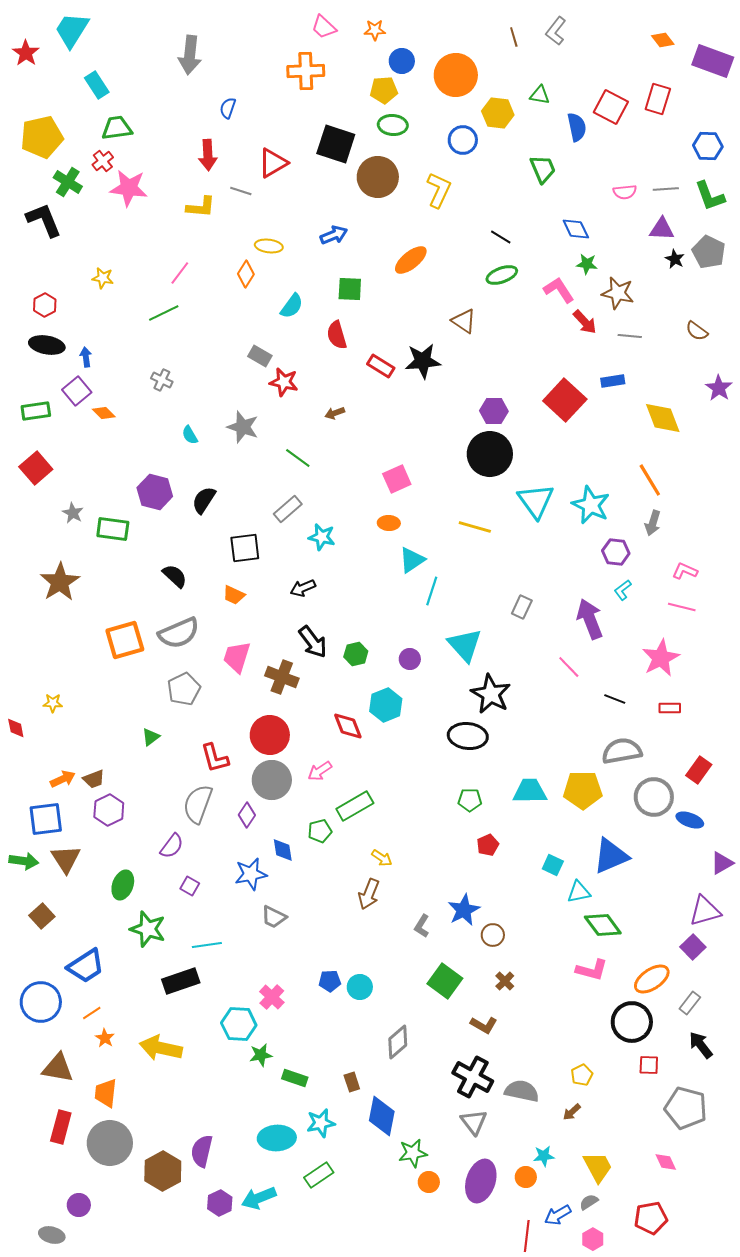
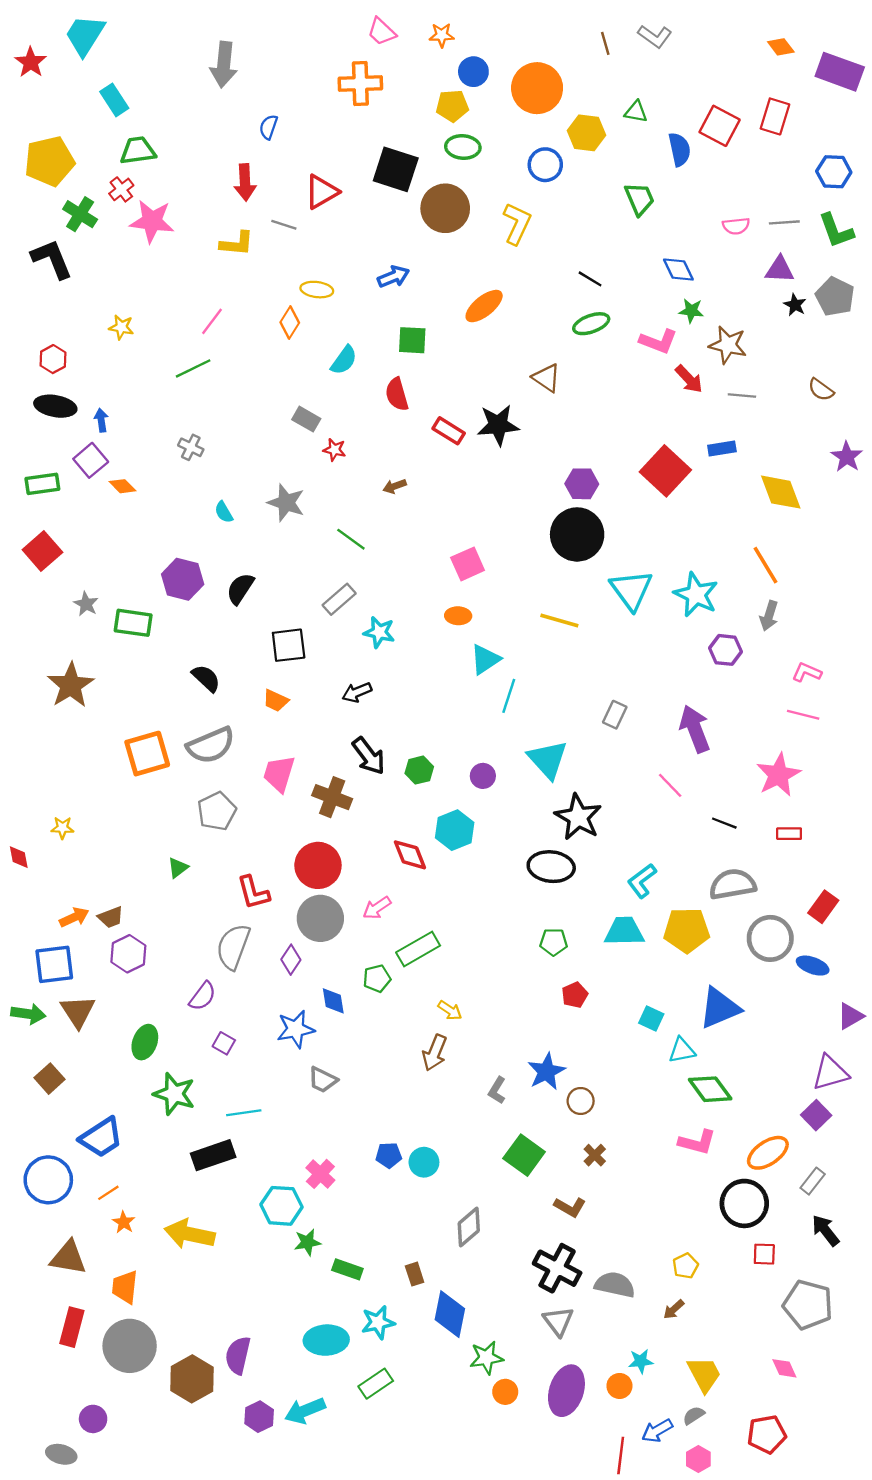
gray L-shape: (556, 31) -> (655, 36), turned -92
pink L-shape: (559, 290) -> (658, 341), turned 144
red star: (284, 382) -> (334, 450), size x0.7
cyan L-shape: (623, 590) -> (642, 881), moved, size x1.4

